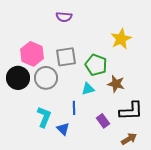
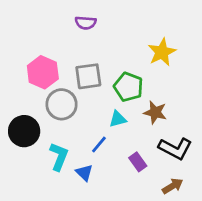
black circle: (18, 78) -> (24, 131), moved
blue line: (74, 108) -> (99, 144), turned 40
black L-shape: (131, 111) -> (175, 149), turned 30

